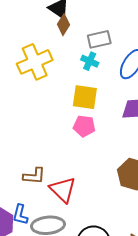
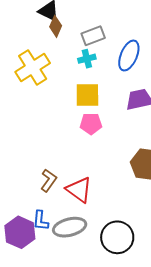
cyan cross: (90, 61) -> (87, 59), turned -30
brown L-shape: (34, 176) -> (49, 180), turned -50

